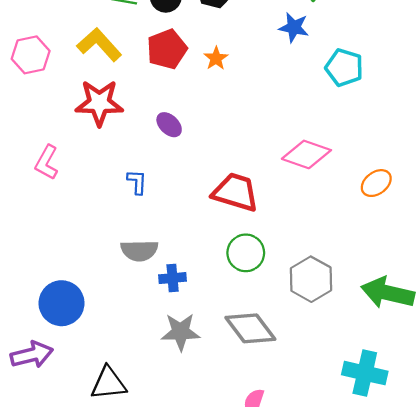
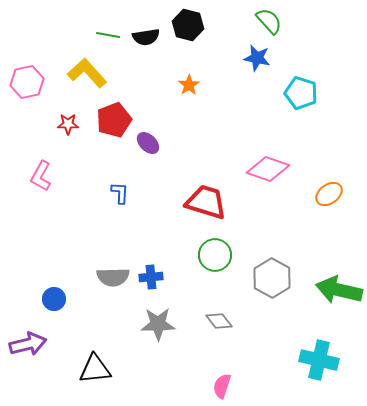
red pentagon: (167, 49) -> (114, 120), moved
red star: (99, 103) -> (68, 124), moved, size x0.5
gray semicircle: (139, 251) -> (113, 277), moved
blue circle: (62, 303) -> (54, 299), size x0.6
gray diamond: (250, 328) -> (219, 321), size x0.6

